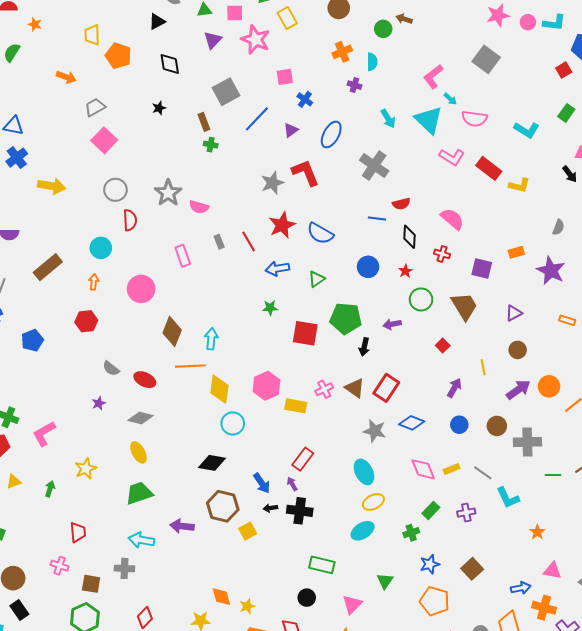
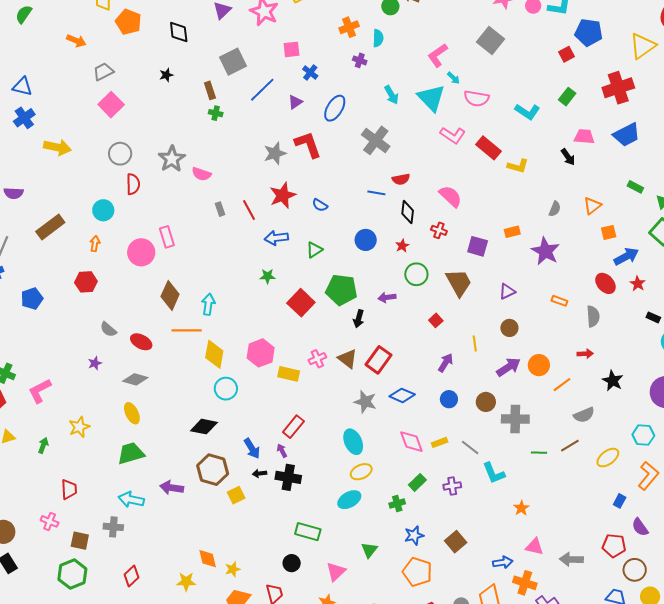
blue semicircle: (320, 233) -> (320, 205), size x0.6
pink rectangle: (183, 256) -> (167, 237), moved
red square: (305, 333) -> (301, 303), turned 32

